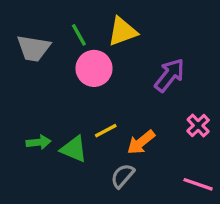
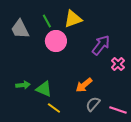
gray trapezoid: (34, 48) -> (20, 29), turned 55
pink cross: (198, 126) -> (118, 64), moved
yellow line: (106, 131) -> (54, 108), moved, turned 64
gray semicircle: (123, 176) -> (93, 104), moved

